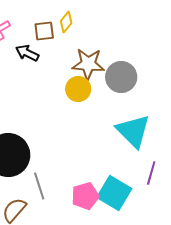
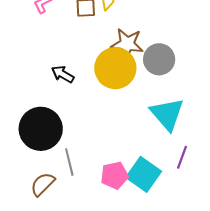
black arrow: (27, 53) -> (63, 74), moved
yellow circle: (78, 89) -> (115, 68), size x1.6

